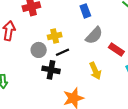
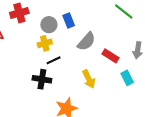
blue rectangle: (85, 11) -> (69, 20), moved
gray circle: (39, 50) -> (49, 25), moved

